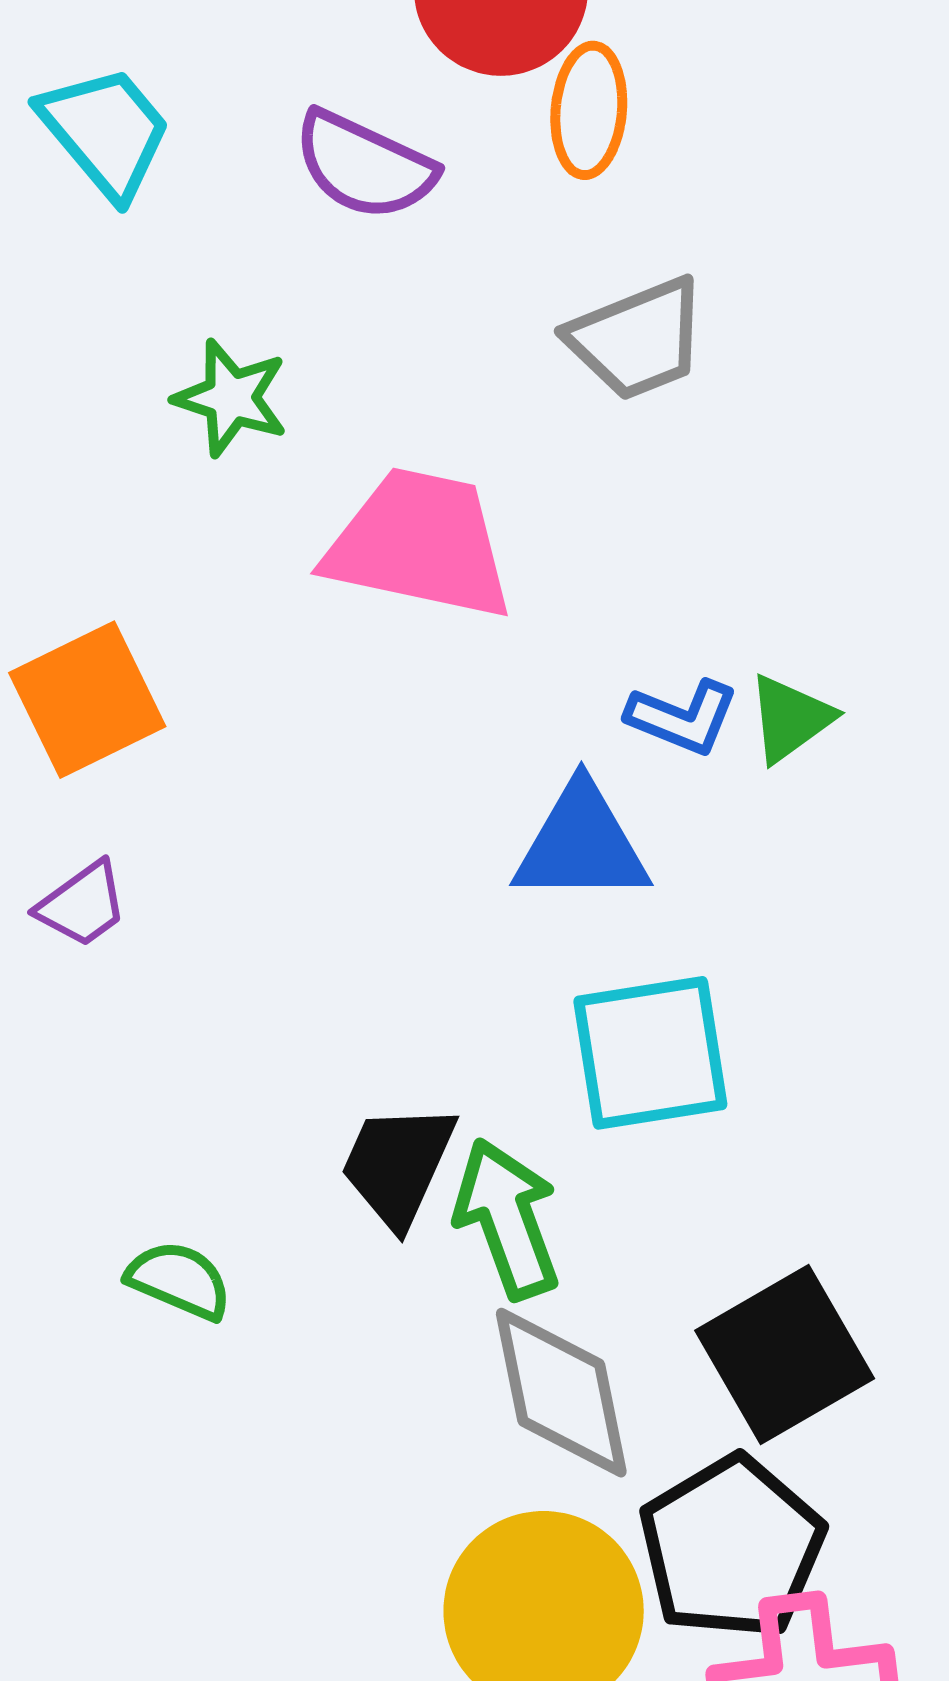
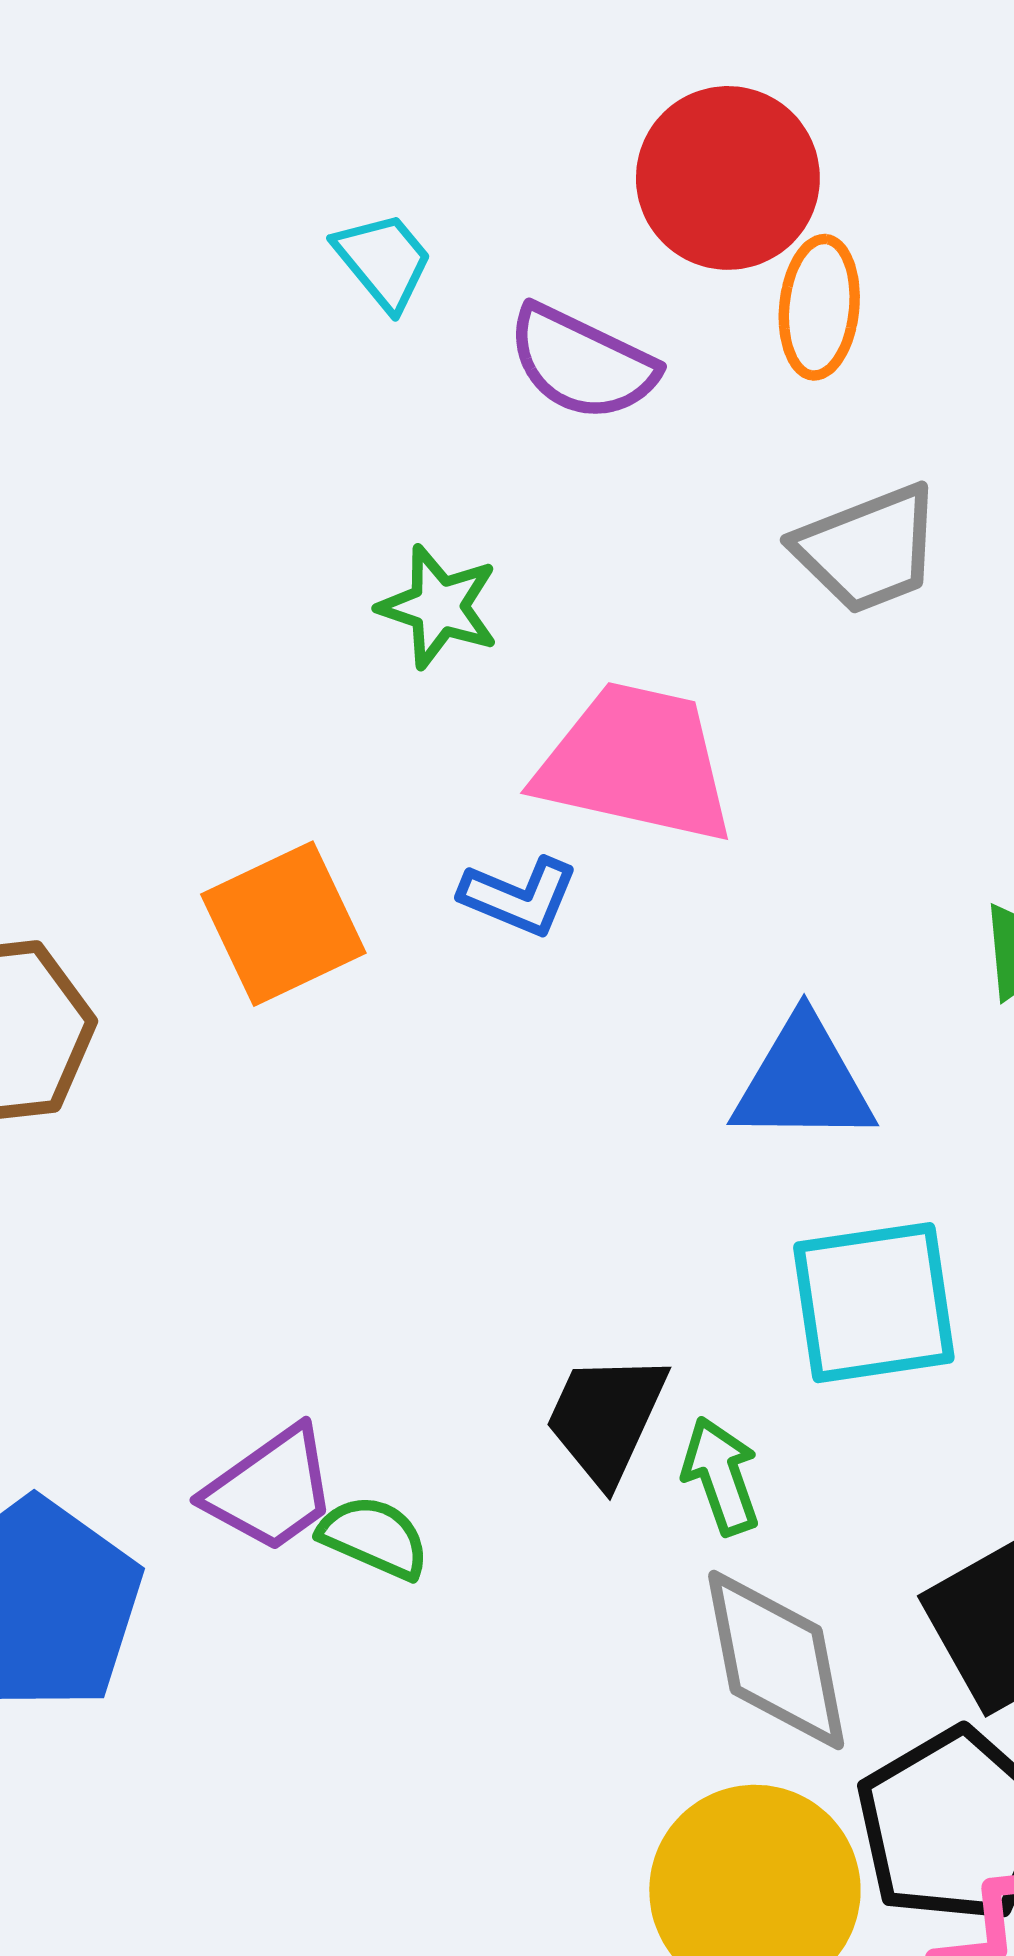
cyan trapezoid: (106, 132) -> (384, 261), moved, size x0.7
blue L-shape: (683, 717) -> (519, 896), moved
purple trapezoid: (82, 905) -> (271, 1489), moved, size x1.4
green arrow: (507, 1219) -> (721, 1476), size x0.7

